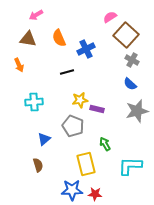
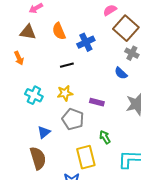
blue semicircle: (130, 84) -> (121, 73), moved
yellow star: (80, 100) -> (65, 93), moved
cyan cross: (34, 102) -> (34, 95), turned 30
brown semicircle: (38, 165) -> (38, 158), size x1.6

